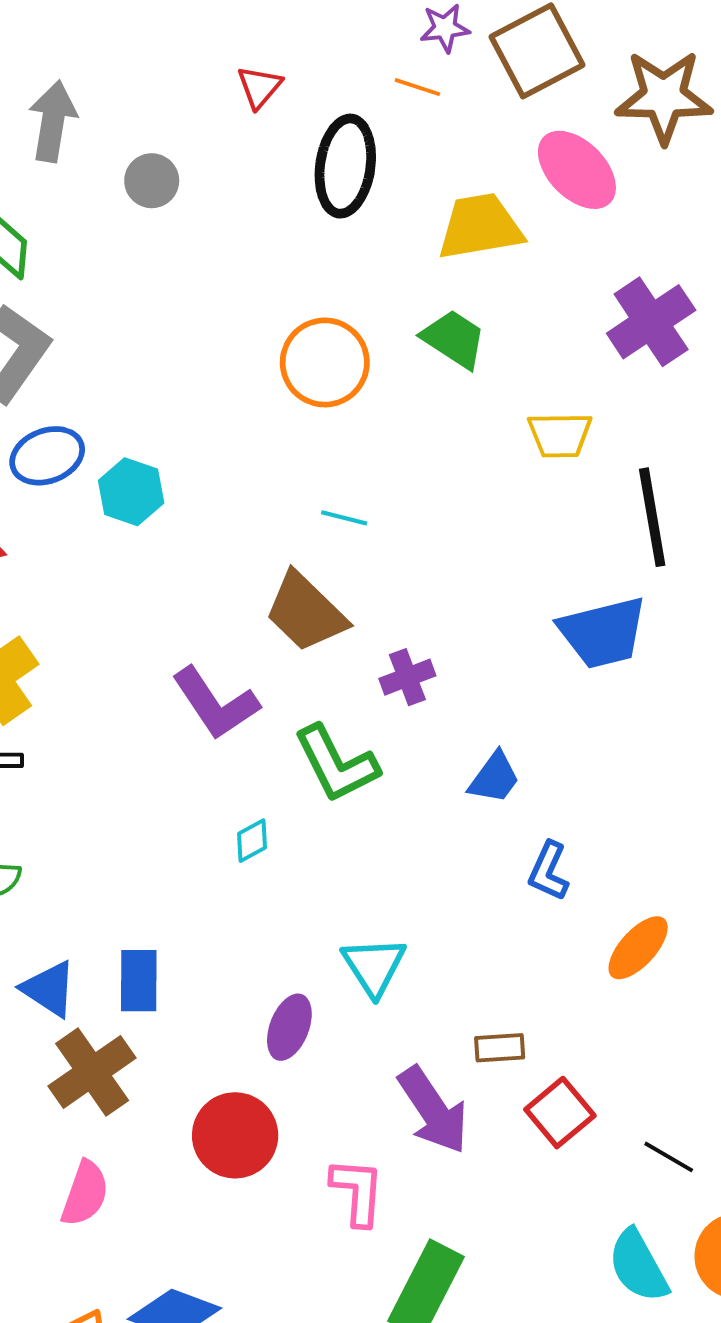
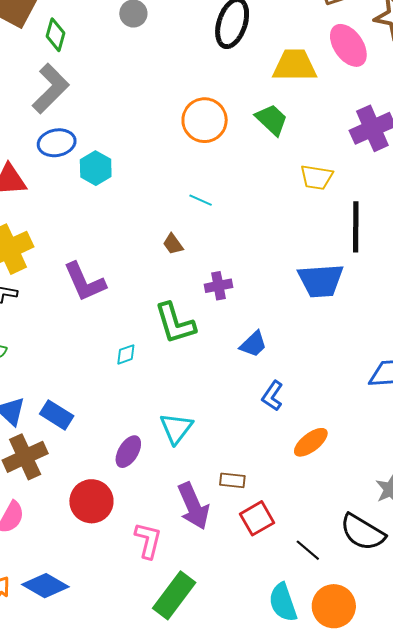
brown trapezoid: (306, 612) -> (173, 244), size x0.5
purple L-shape: (215, 703) -> (85, 282), moved
blue rectangle: (139, 981) -> (57, 415), turned -68

